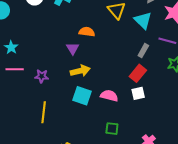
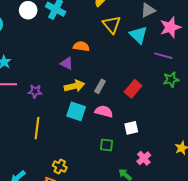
purple triangle: (73, 48) -> (67, 63), turned -32
gray rectangle: (143, 51) -> (100, 86), moved
white square: (138, 93) -> (131, 128), moved

